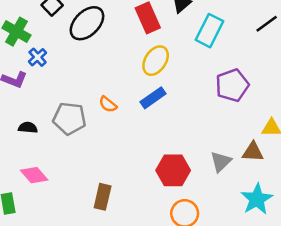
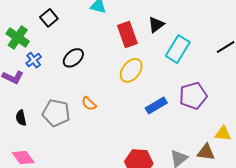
black ellipse: (87, 23) -> (73, 58), moved, size x0.7
blue rectangle: (153, 98) -> (156, 105), moved
black semicircle: (28, 128) -> (21, 118), turned -112

